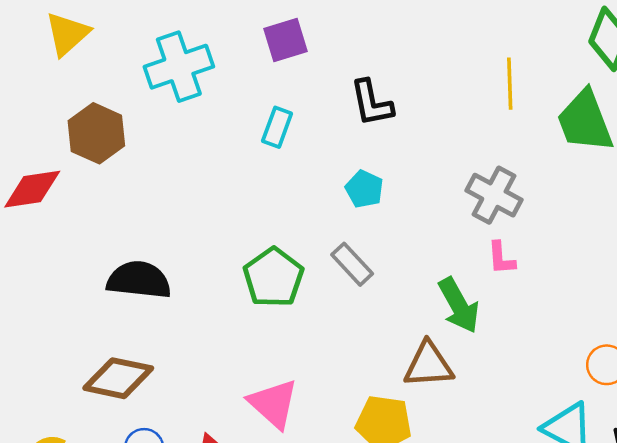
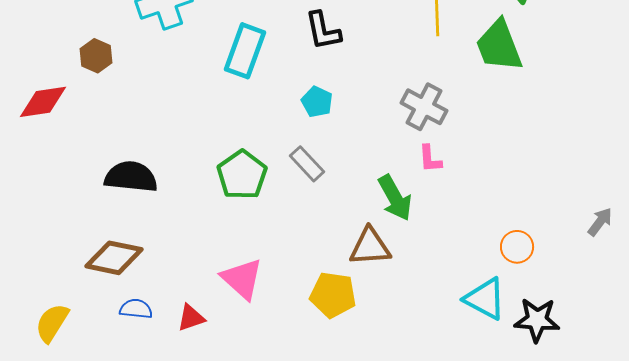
cyan rectangle: (277, 127) -> (245, 51), size x1.6
brown hexagon: (96, 133) -> (96, 56), size x0.7

